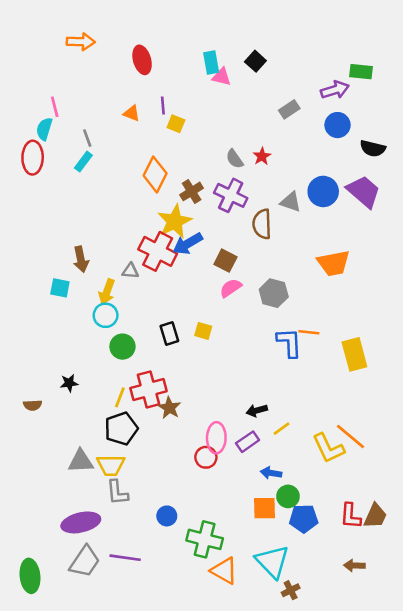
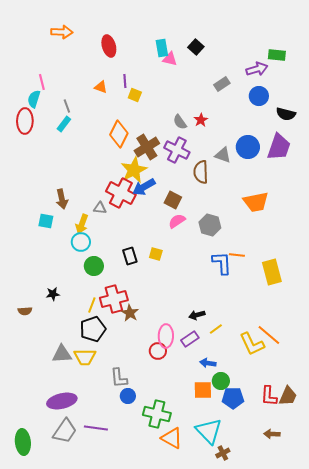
brown cross: (192, 191) -> (147, 147), size x1.4
purple trapezoid: (364, 191) -> (279, 147), turned 68
gray L-shape: (117, 492) -> (119, 378), moved

